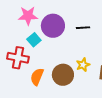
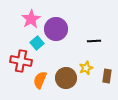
pink star: (28, 16) -> (31, 19), turned -30
black line: (83, 28) -> (94, 41), moved

